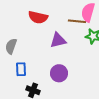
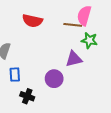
purple triangle: (58, 40) -> (74, 59), moved

